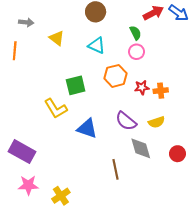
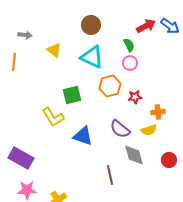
cyan triangle: (97, 45) -> (92, 57), size x1.4
orange cross: (161, 91) -> (158, 112), moved

